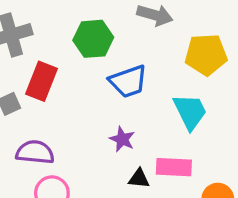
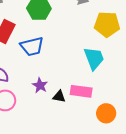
blue trapezoid: (128, 81) -> (32, 46), moved
purple star: (122, 139) -> (40, 85), moved

